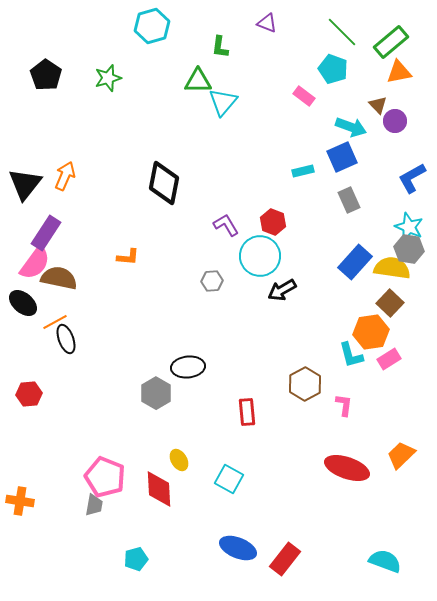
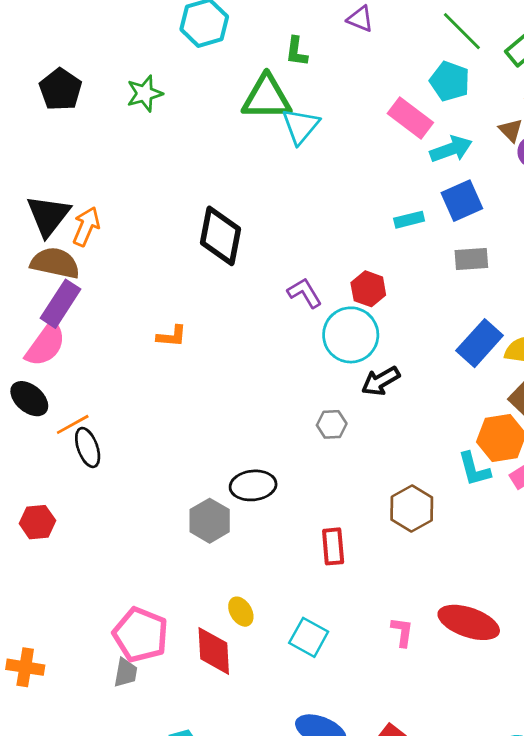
green triangle: (198, 81) -> (267, 98), size x1.4
pink rectangle: (304, 96) -> (410, 118), size x1.5
cyan arrow: (351, 127) -> (451, 149), moved, turned -40
black triangle: (25, 184) -> (48, 216), moved
gray rectangle: (349, 200) -> (471, 259), turned -70
brown semicircle: (59, 278) -> (55, 263), moved
gray hexagon: (212, 281) -> (332, 424), moved
pink L-shape: (344, 405) -> (402, 632), moved

